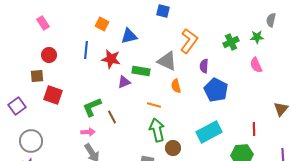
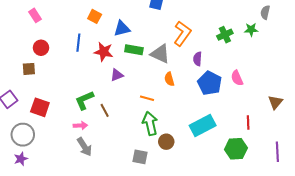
pink semicircle: (256, 65) -> (237, 78), moved
green rectangle: (141, 71) -> (134, 50), moved
red square: (53, 95) -> (40, 107), moved

